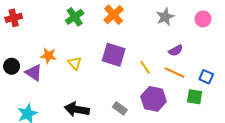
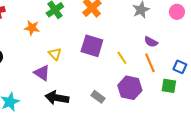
purple semicircle: (176, 50) -> (151, 42), turned 56
orange star: (48, 56) -> (32, 28), moved
purple triangle: (34, 73) -> (42, 73), moved
orange line: (175, 73) -> (150, 63), turned 42

